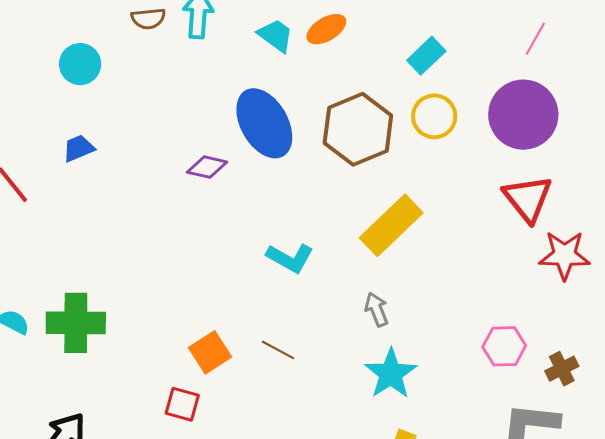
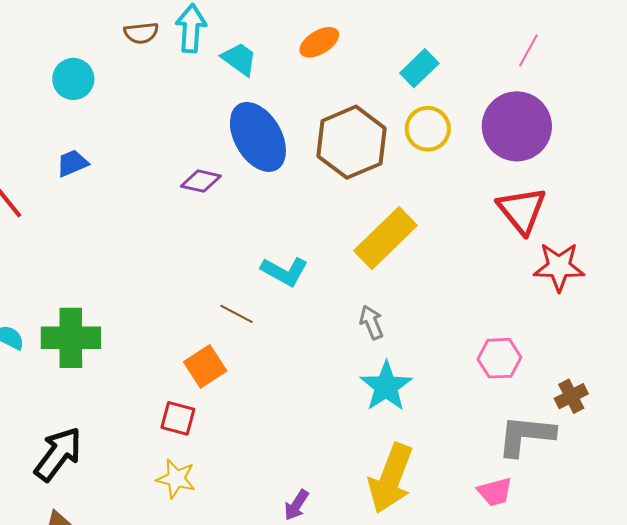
cyan trapezoid: (276, 35) -> (239, 59), moved
brown line: (278, 350) -> (237, 314), moved
brown cross: (562, 369) -> (571, 396), moved

